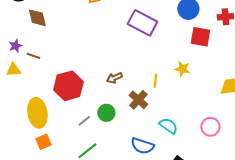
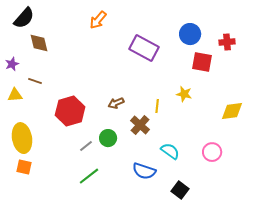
purple star: (15, 46) -> (12, 64), moved
yellow ellipse: (37, 113) -> (22, 138), moved
orange square: (43, 142) -> (24, 167), moved, turned 35

